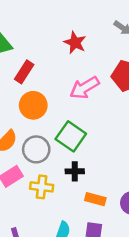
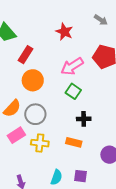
green square: (71, 136) -> (73, 91), moved, size x0.7
black cross: (75, 171) -> (84, 119), moved
orange rectangle: (95, 199) -> (74, 142), moved

